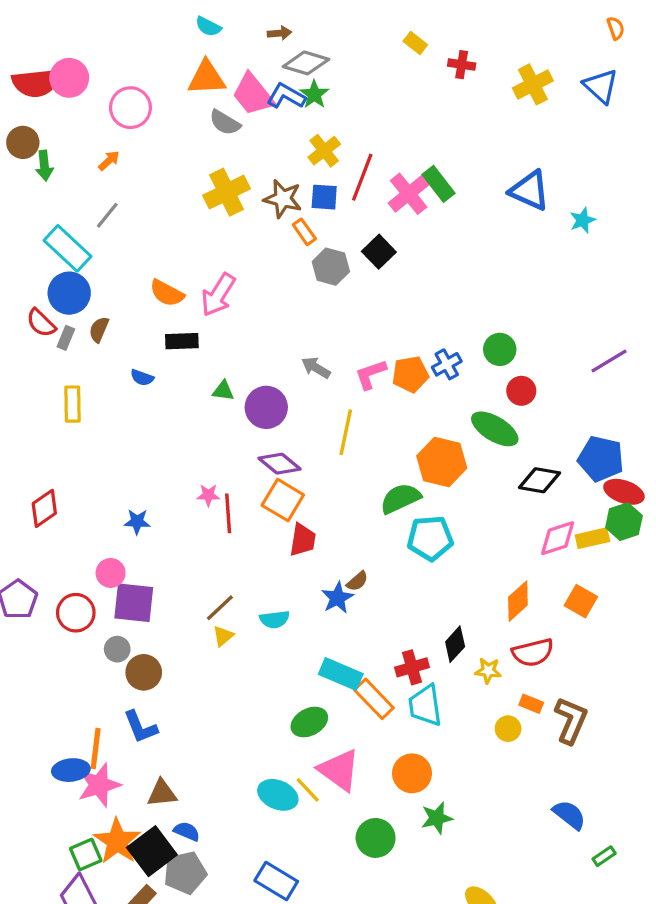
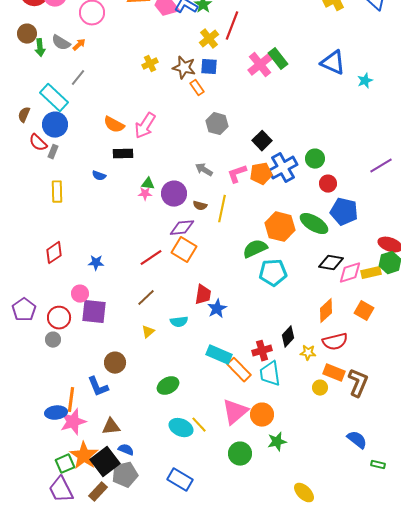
gray semicircle: (225, 123) -> (61, 43), moved
red line: (362, 177) -> (232, 26), moved
yellow cross: (227, 192) -> (150, 64), size x0.6
black square: (379, 252) -> (262, 141), moved
gray hexagon: (331, 267) -> (217, 124), moved
brown semicircle: (99, 330) -> (24, 115), moved
blue cross: (447, 364) -> (283, 168), size x1.6
green ellipse: (495, 429) -> (314, 224), moved
blue pentagon: (601, 459) -> (344, 212), moved
purple diamond: (279, 464) -> (182, 228), turned -45
black diamond: (539, 480) -> (331, 263), moved
pink star: (208, 495) -> (145, 194), moved
red diamond: (44, 508) -> (54, 253), moved
red line: (228, 513) -> (151, 258), turned 60
red trapezoid: (303, 540) -> (203, 295), moved
brown semicircle: (357, 581) -> (200, 206), moved, turned 56
brown line: (220, 608) -> (146, 298), moved
gray circle: (117, 649) -> (53, 340), moved
brown circle: (144, 672) -> (115, 363), moved
orange rectangle: (531, 704) -> (334, 373), size x1.5
green ellipse: (309, 722) -> (168, 386), moved
pink triangle: (339, 770) -> (235, 412), moved, turned 44
green rectangle: (604, 856) -> (378, 465), turned 48

